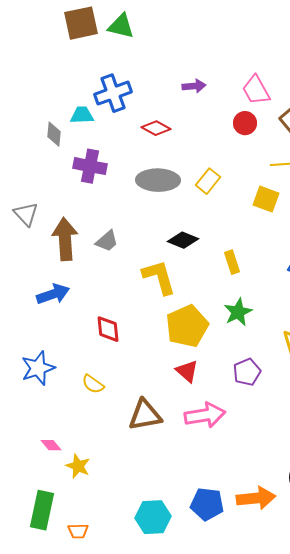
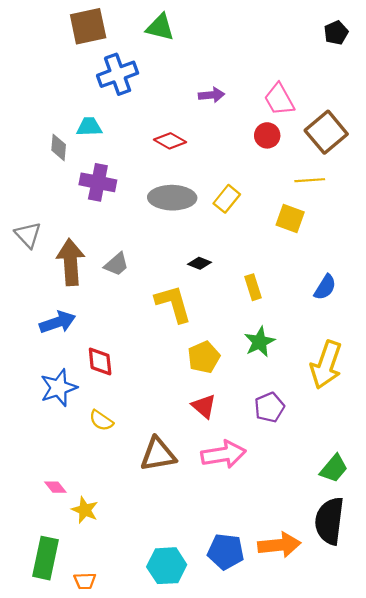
green triangle: (121, 26) -> (160, 27), moved
blue cross: (113, 93) -> (118, 74), moved
black diamond: (183, 240) -> (199, 263), size x0.7
yellow pentagon: (187, 326) -> (204, 357), size x0.7
red diamond: (108, 329) -> (100, 361), moved
blue star: (38, 368) -> (59, 388), moved

